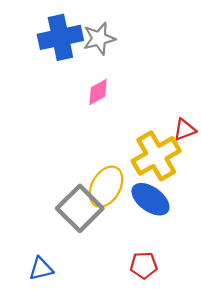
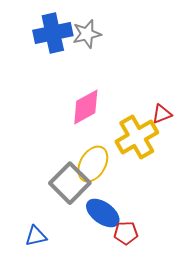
pink diamond: (98, 92) -> (86, 107), moved, size x1.5
blue ellipse: (150, 199) -> (103, 213), moved

